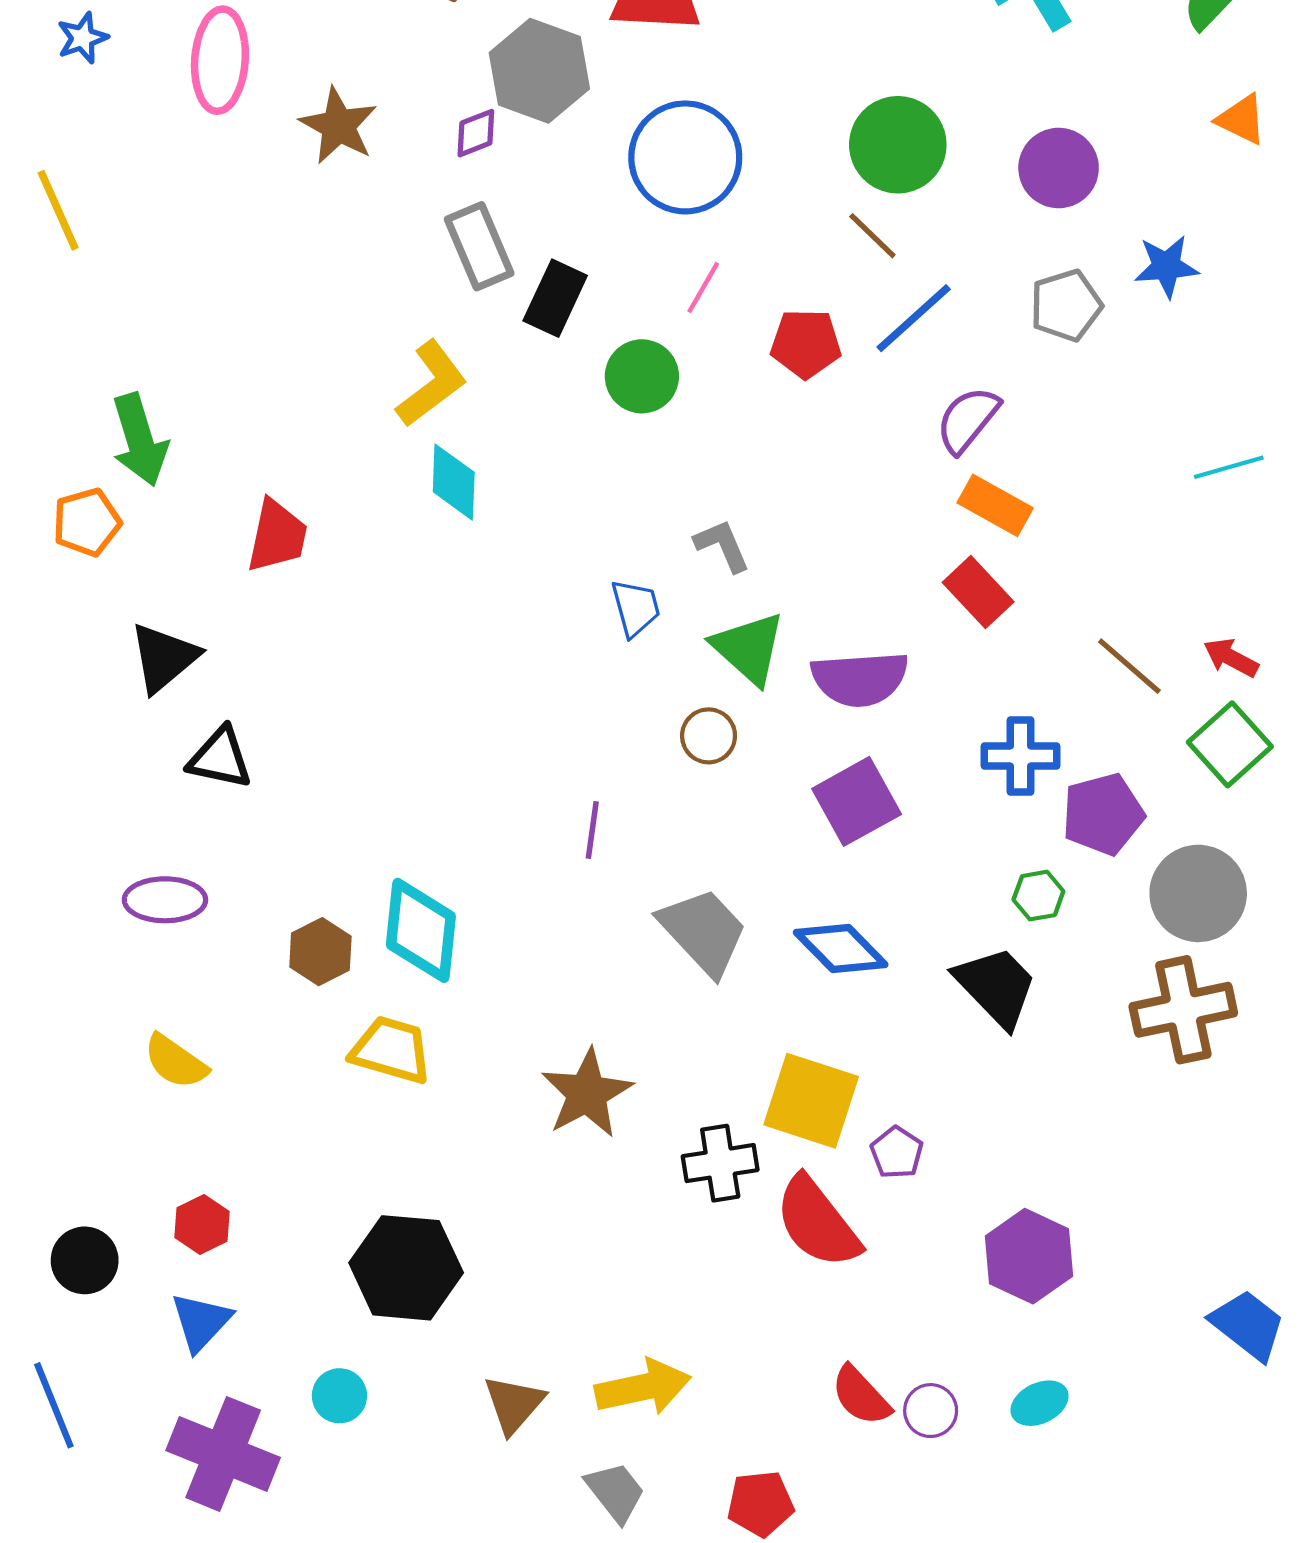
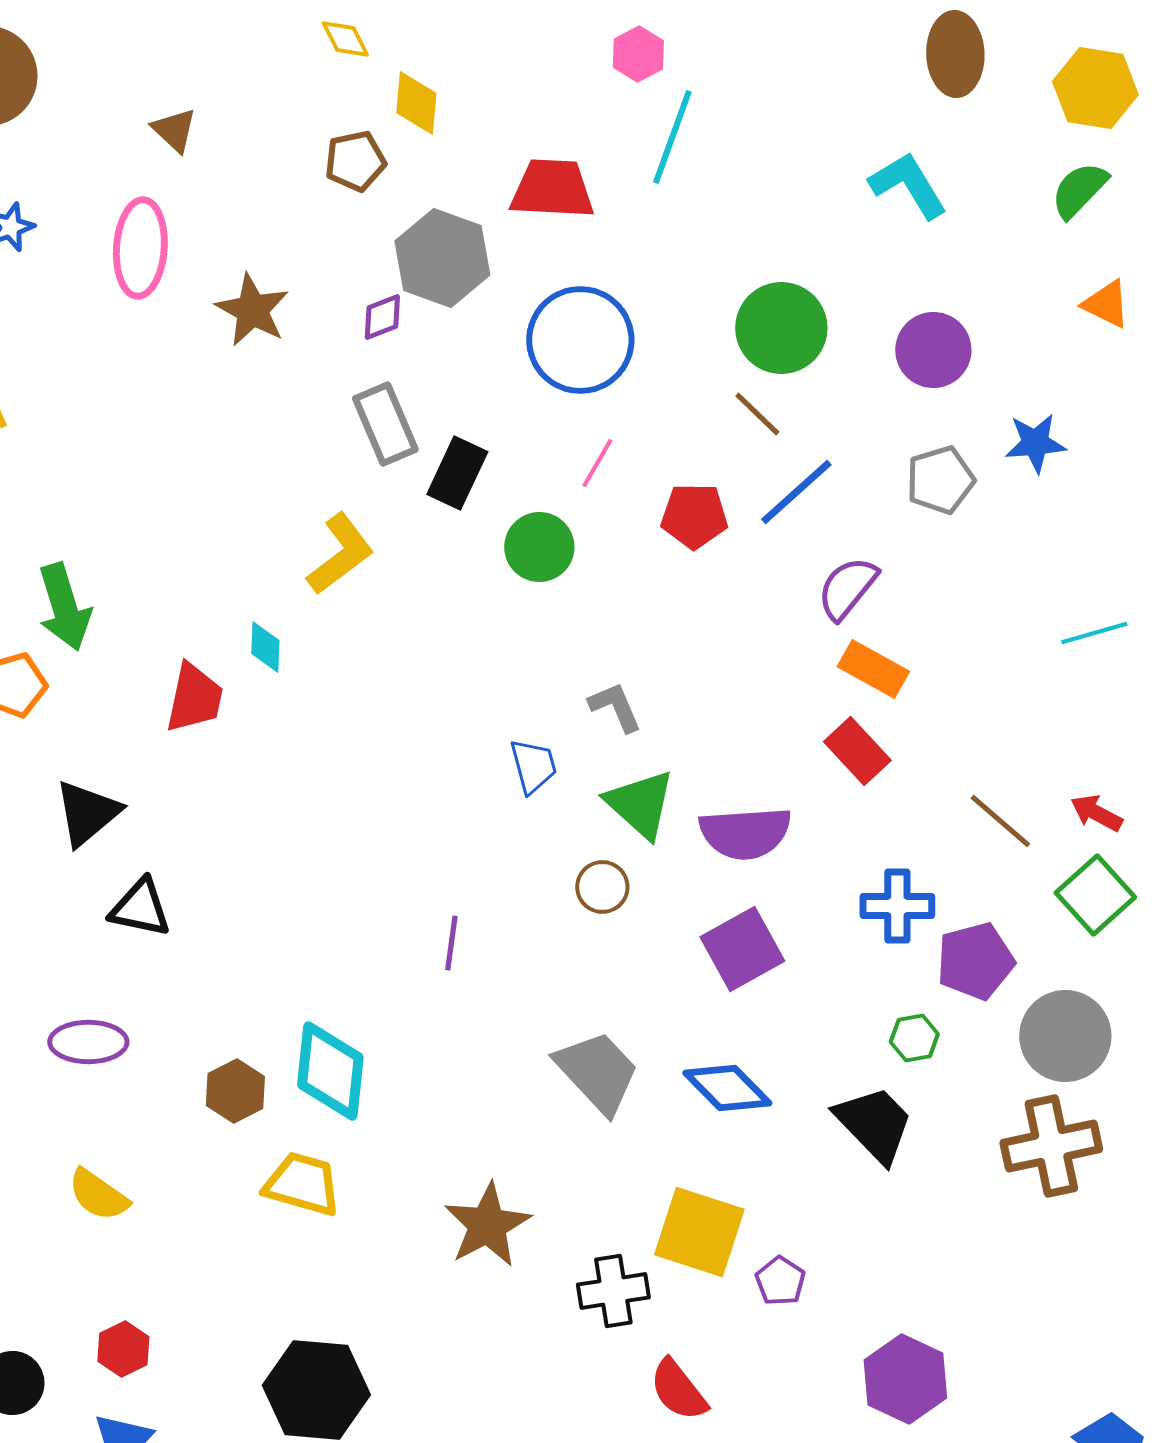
cyan diamond: (454, 482) -> (265, 647), moved, size x0.7
purple line: (592, 830) -> (451, 943), moved
red semicircle: (817, 1222) -> (678, 1390), moved, size x0.7

